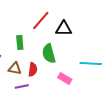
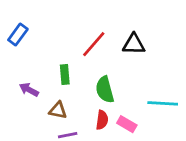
black triangle: (64, 29) -> (134, 44), moved
red semicircle: (33, 70) -> (102, 120), moved

